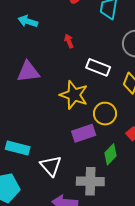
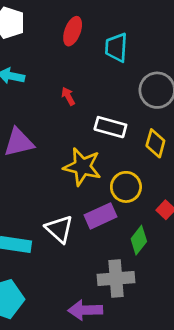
white triangle: (51, 166) -> (59, 229), moved

